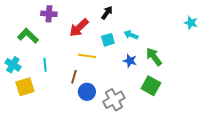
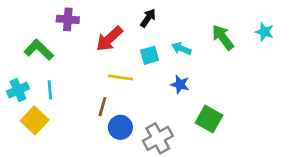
green arrow: (154, 57) -> (223, 37), moved
cyan cross: (13, 65) -> (18, 90), turned 35
cyan line: (45, 65) -> (50, 90), moved
yellow square: (25, 87) -> (35, 120), turned -30

